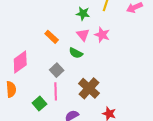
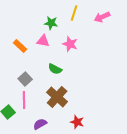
pink triangle: (83, 35) -> (43, 41), moved, turned -40
green semicircle: (76, 53) -> (55, 69), moved

